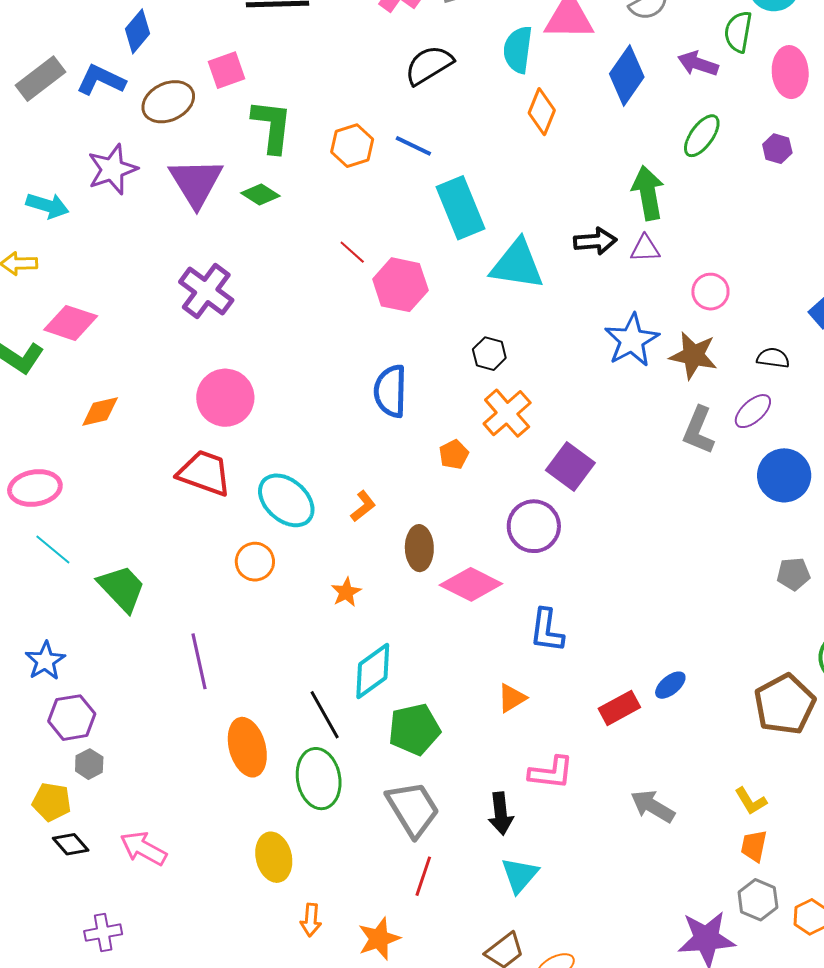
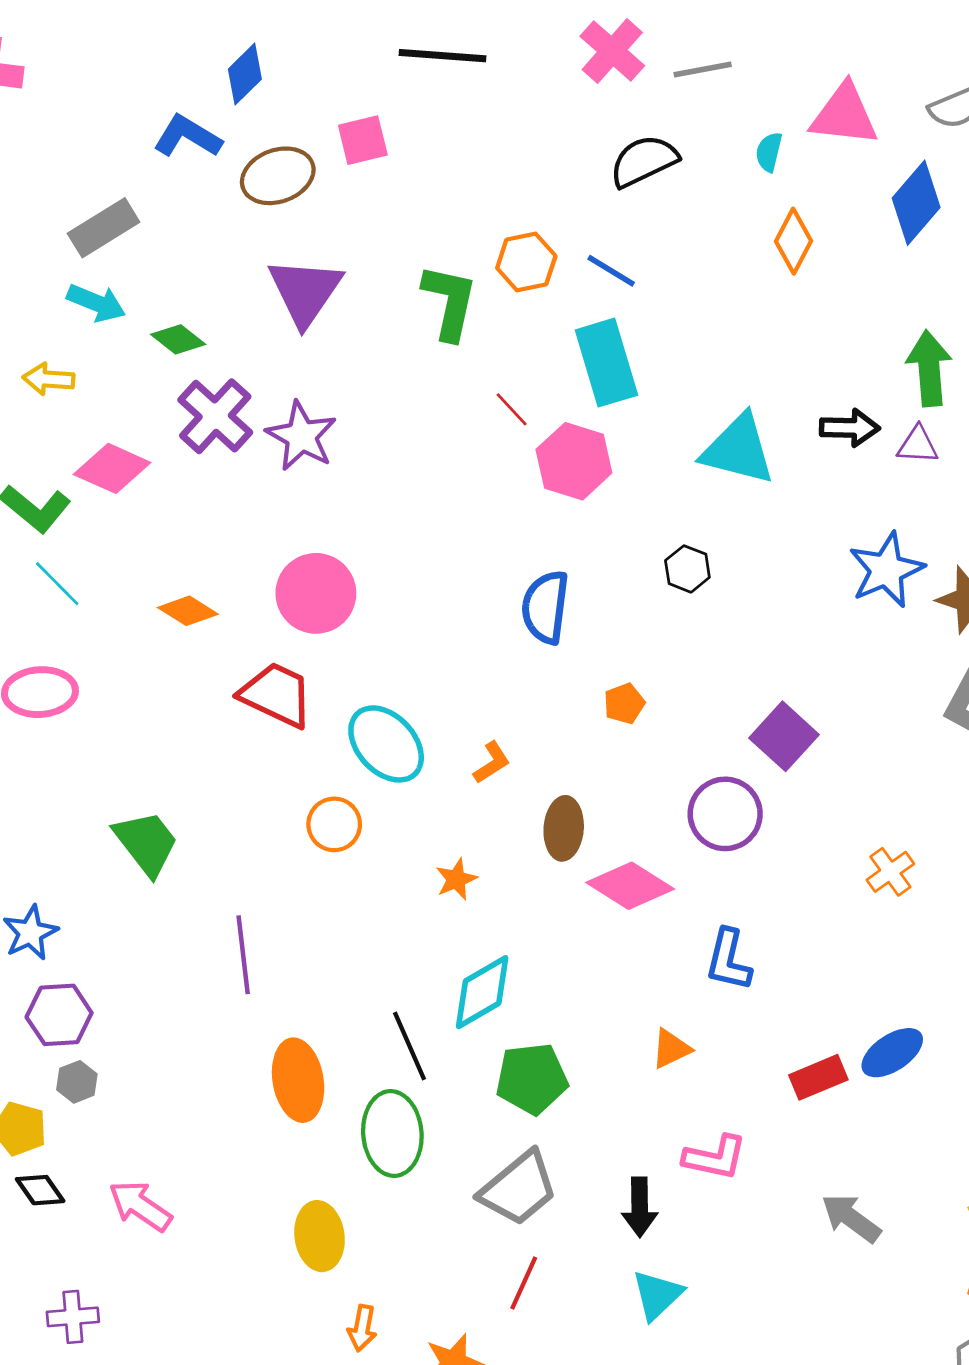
cyan semicircle: (518, 50) -> (769, 152), size x0.6
gray rectangle: (40, 79) -> (104, 228), moved
green L-shape: (272, 126) -> (450, 302), moved
purple star: (112, 169) -> (301, 436), moved, turned -30
green diamond: (260, 194) -> (178, 339), moved
cyan rectangle: (460, 208) -> (606, 363), moved
purple cross: (206, 291) -> (215, 416), moved
orange diamond: (100, 412) -> (188, 611), moved, turned 39
orange cross: (507, 413) -> (890, 872), moved, size x0.7
cyan line: (53, 550) -> (57, 584), moved
blue ellipse: (670, 685) -> (892, 1053), size x1.4
gray trapezoid: (413, 809) -> (519, 1188), turned 76

